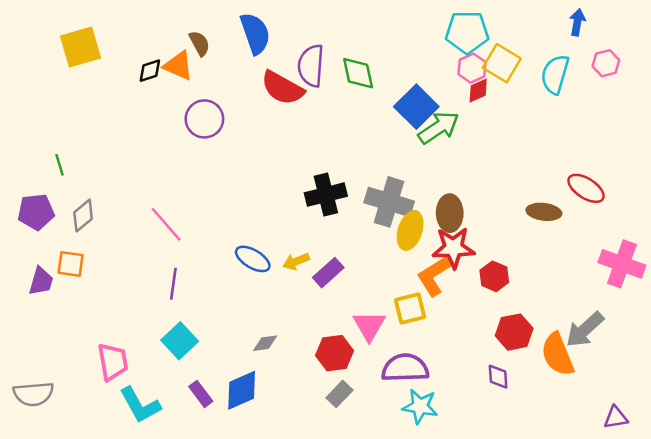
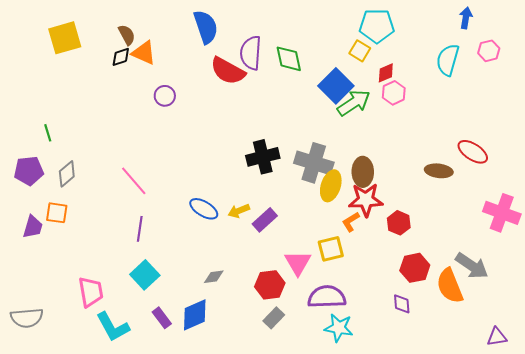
brown semicircle: (199, 43) -> (127, 35), moved
yellow square: (502, 63) -> (360, 51), moved, size x0.7
pink hexagon: (472, 68) -> (394, 93), moved
purple circle: (204, 119) -> (165, 96), size x0.7
orange L-shape: (435, 275) -> (351, 222), size x0.6
gray arrow: (585, 330) -> (472, 266), turned -104

